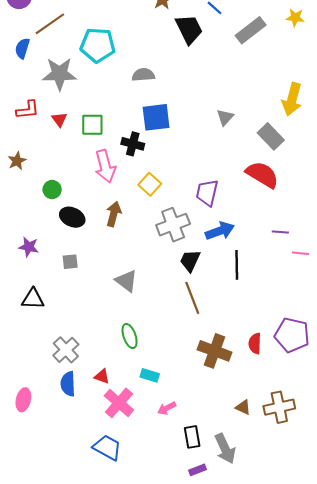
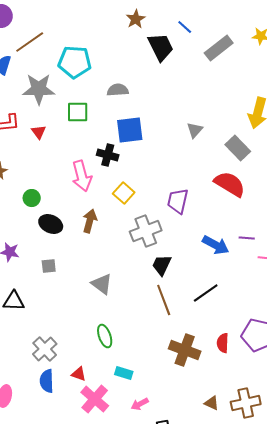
green square: (92, 125) -> (78, 112), moved
blue arrow: (220, 231) -> (216, 245), moved, turned 48
black line: (237, 265) -> (206, 293), moved, turned 56

